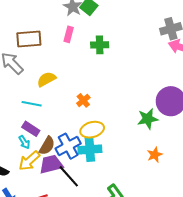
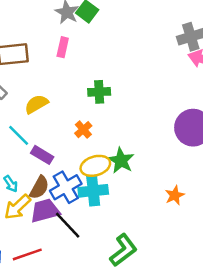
green cross: (100, 45) -> (99, 92), moved
cyan line: (32, 104) -> (19, 135), turned 36
green star: (148, 119) -> (121, 160), moved, turned -30
purple rectangle: (31, 129) -> (42, 155), moved

